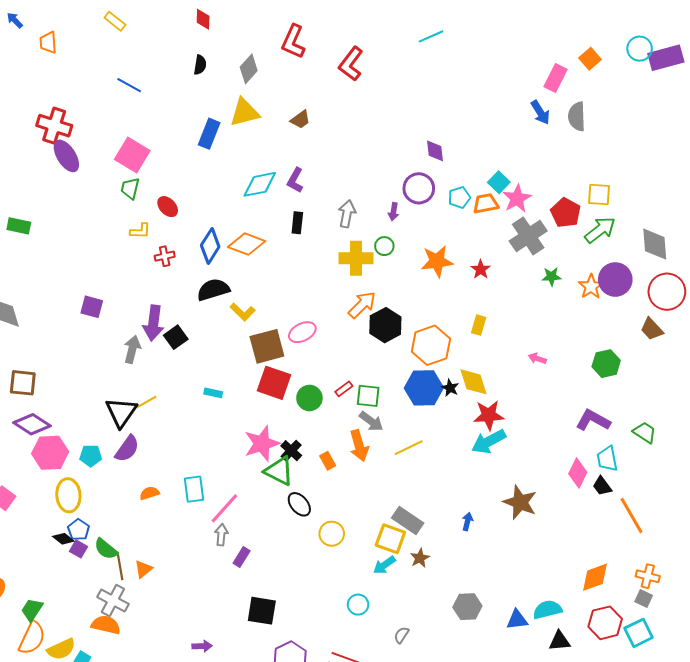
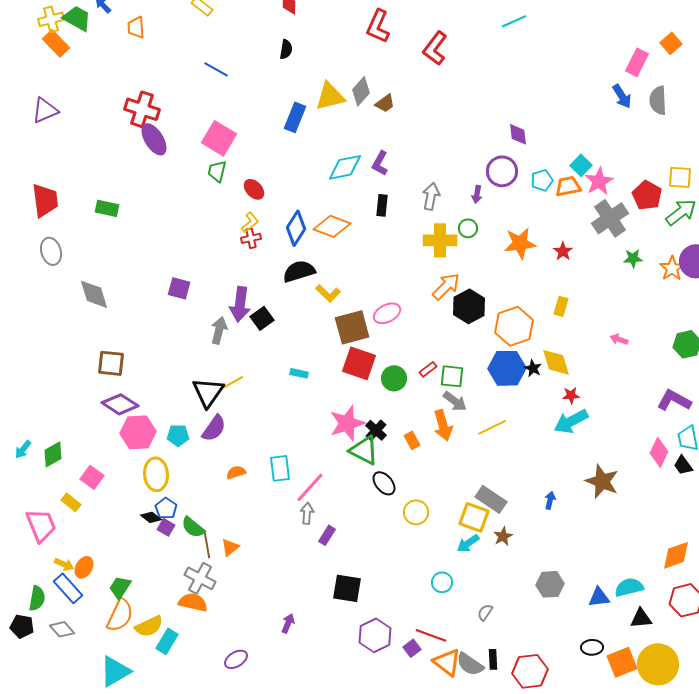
gray diamond: (249, 69) -> (361, 91), moved
yellow L-shape: (140, 231) -> (250, 222), moved, turned -40
red star: (489, 415) -> (571, 395), size x0.6
purple arrow: (202, 646) -> (288, 623), turned -66

